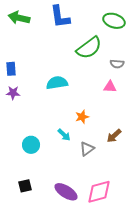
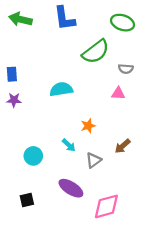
purple ellipse: (66, 192) -> (71, 188), moved

